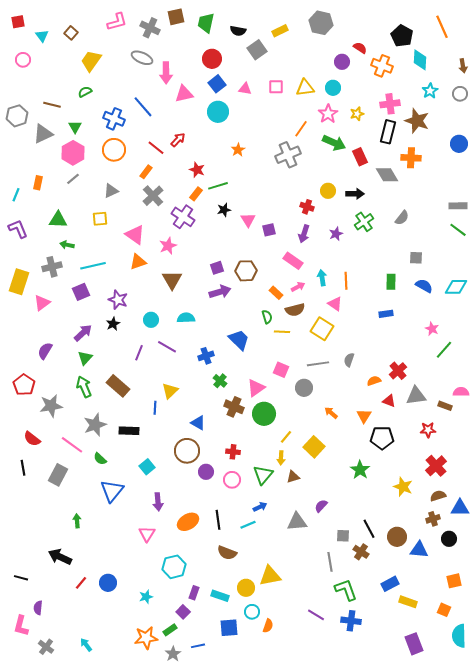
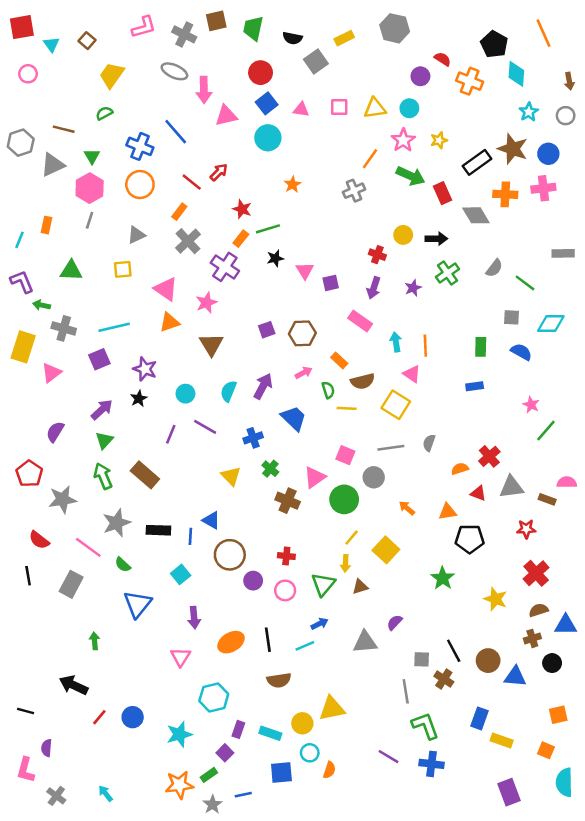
red square: (18, 22) -> (22, 27), size x1.5
pink cross: (390, 104) -> (543, 188), moved
black rectangle: (388, 132) -> (477, 162), turned 40
blue circle: (459, 144) -> (548, 154), moved
gray cross: (288, 155) -> (354, 191), size x0.7
gray line: (73, 179) -> (90, 220), turned -32
green line: (458, 230) -> (525, 283), moved
green arrow: (67, 245) -> (42, 305), moved
gray cross: (52, 267) -> (64, 328), turned 30
pink arrow: (298, 287) -> (304, 373), moved
cyan diamond: (456, 287) -> (551, 324), moved
purple arrow: (220, 292) -> (263, 386), moved, turned -45
cyan semicircle: (186, 318) -> (229, 391), turned -66
yellow triangle: (170, 391) -> (231, 476), moved, turned -30
blue line: (155, 408) -> (190, 536), moved
green circle: (264, 414) -> (344, 499), moved
orange triangle: (364, 416) -> (447, 512), turned 49
blue triangle: (198, 423) -> (211, 520), moved
brown semicircle: (227, 553) -> (279, 680), turned -30
blue rectangle: (390, 584) -> (479, 718), turned -42
cyan star: (146, 597) -> (179, 734), size x1.5

